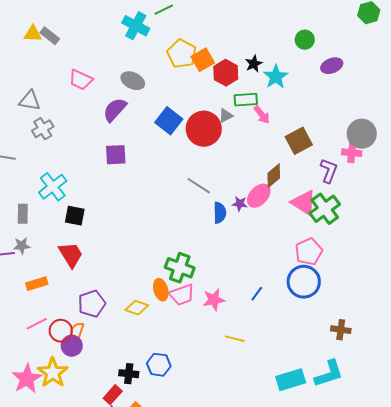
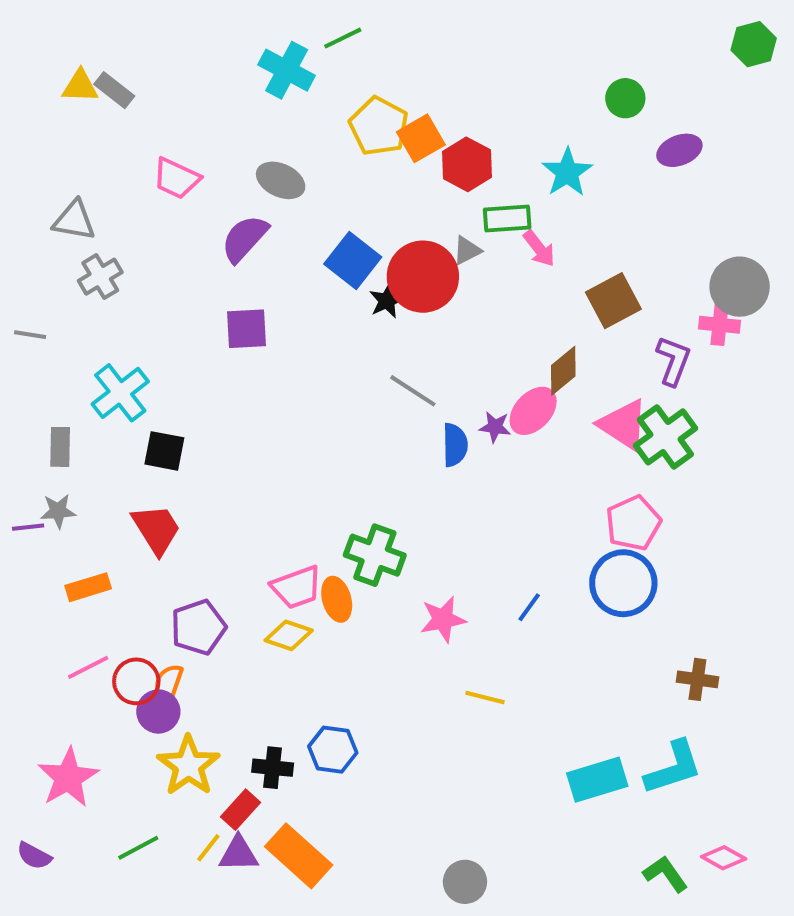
black star: (254, 64) -> (387, 301), moved
pink trapezoid: (182, 295) -> (297, 587), moved
yellow star: (53, 373) -> (188, 766), moved

